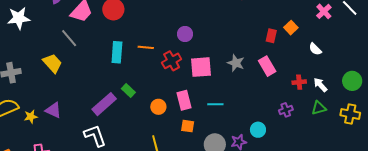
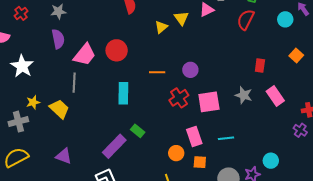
white star: (19, 18) -> (22, 66), turned -30
red rectangle: (271, 36) -> (260, 66), moved
gray line: (69, 38) -> (74, 83), turned 48
orange line: (146, 47) -> (157, 72), moved
orange circle: (158, 107) -> (176, 153), moved
purple cross: (286, 110) -> (300, 130), moved, turned -32
yellow star: (31, 117) -> (33, 102), moved

